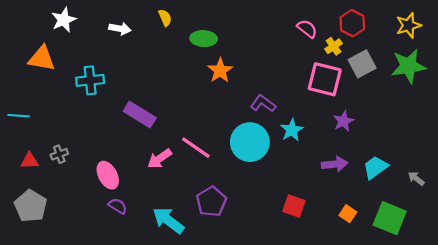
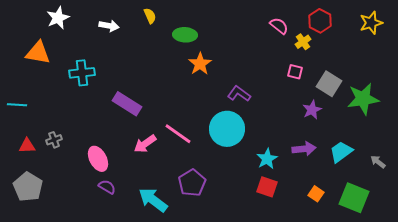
gray square: (362, 64) -> (329, 84), moved, turned -30
green star: (408, 66) -> (363, 99), moved
pink square: (325, 79) -> (295, 72), size x0.5
cyan star: (292, 130) -> (267, 159), moved

